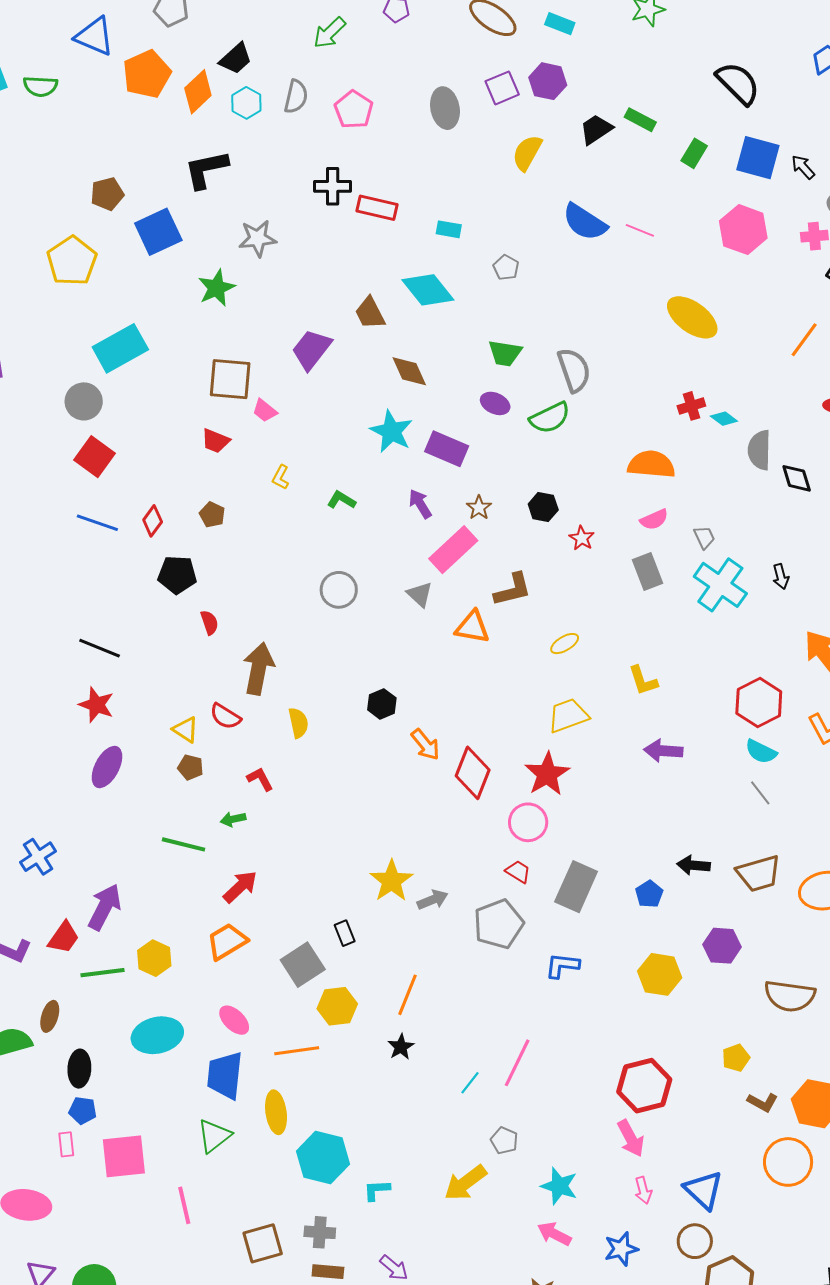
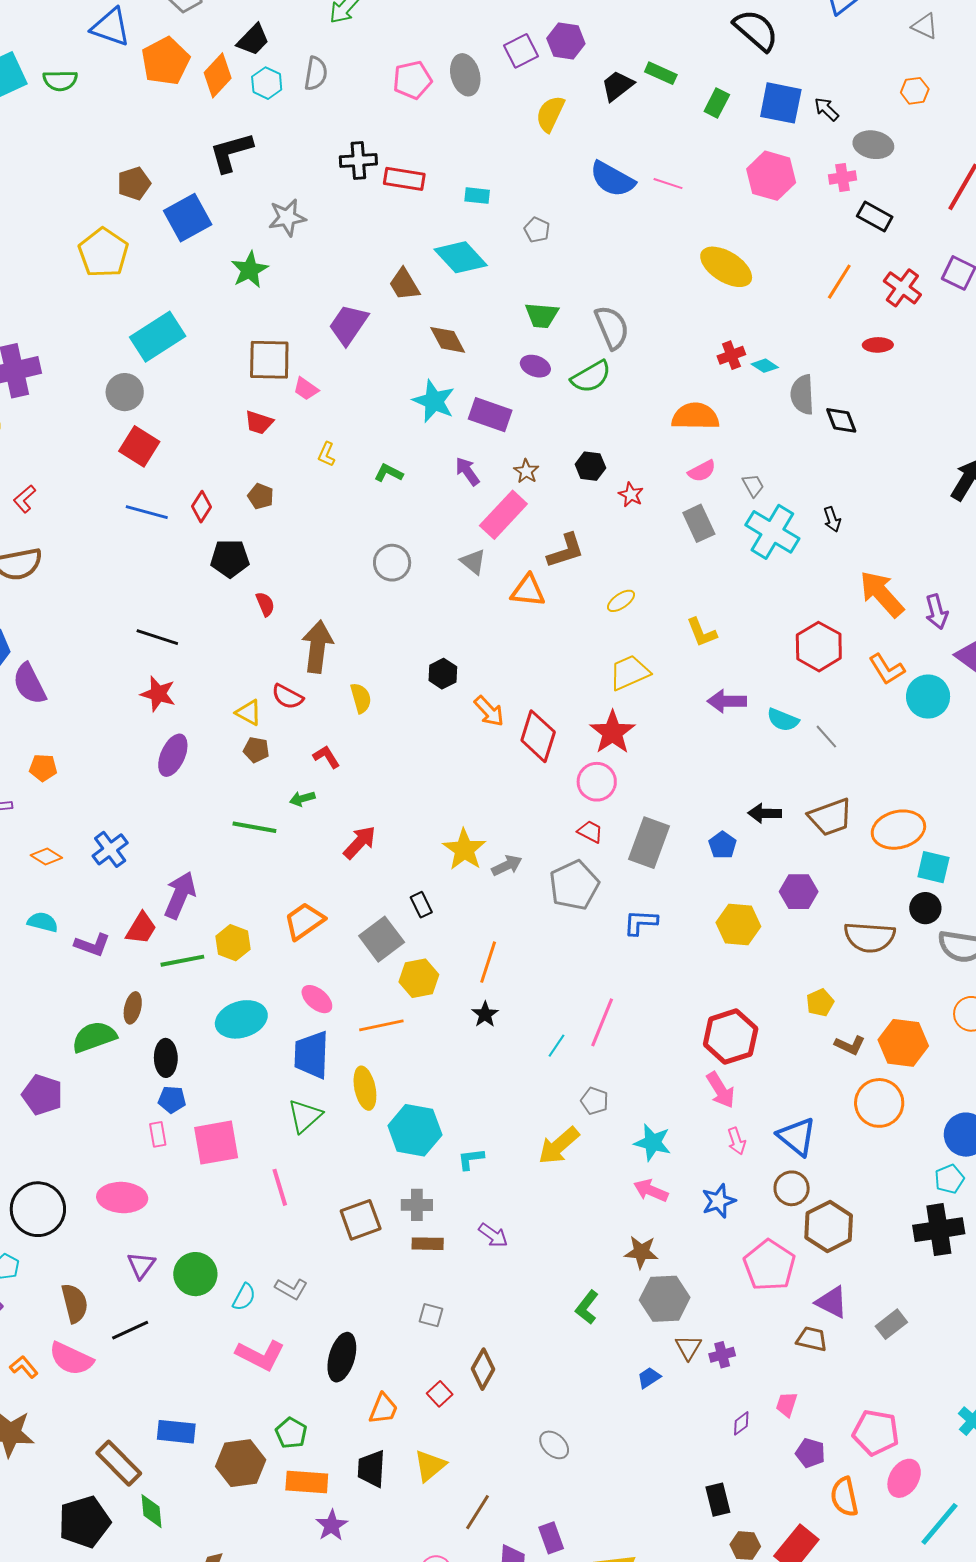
pink pentagon: (354, 110) -> (412, 80), moved, turned 30
cyan semicircle: (761, 752) -> (783, 720), moved
red arrow: (240, 887) -> (360, 842), moved

